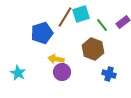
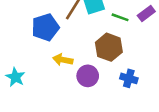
green line: (102, 25) -> (120, 17), turned -32
purple circle: (62, 72) -> (88, 76), moved

